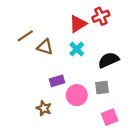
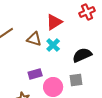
red cross: (101, 16) -> (87, 12), moved
brown triangle: (45, 47) -> (34, 39), moved

